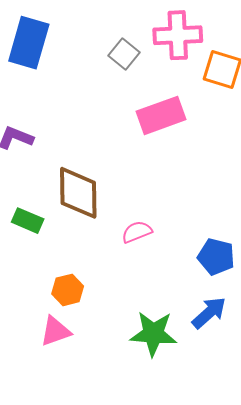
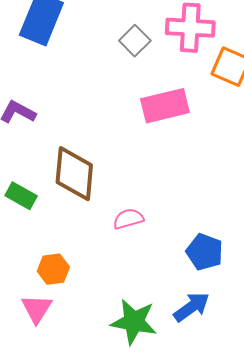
pink triangle: (55, 331) -> (37, 309), turned -44

